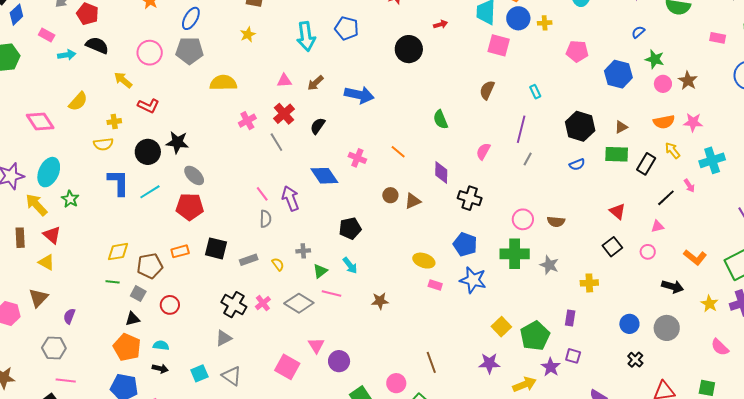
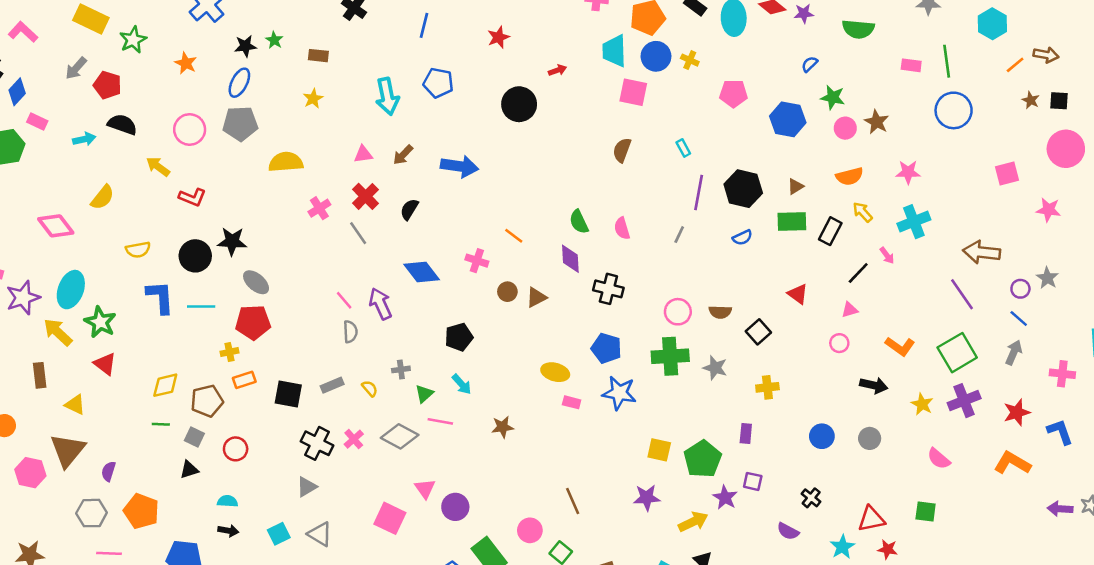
yellow cross: (545, 23) -> (690, 60), turned 32
pink rectangle: (47, 35) -> (37, 121), moved
green semicircle: (441, 120) -> (579, 222), moved
yellow cross: (114, 122) -> (229, 352), moved
pink star: (693, 122) -> (908, 172), moved
purple line: (521, 129) -> (699, 193), moved
pink semicircle: (483, 151) -> (622, 228), turned -42
pink cross: (357, 158) -> (477, 261), moved
cyan line: (150, 192) -> (201, 307), turned 35
green star: (70, 199) -> (100, 322), size x1.4
red triangle: (52, 235) -> (105, 364), moved
black square: (612, 247) -> (758, 332), moved
black square: (216, 248) -> (288, 394), moved
brown triangle: (38, 298) -> (68, 450), size x1.4
yellow square: (501, 327) -> (659, 450), turned -30
gray circle: (667, 328) -> (870, 438), size x0.7
orange pentagon: (127, 347) -> (141, 511), moved
black cross: (635, 360) -> (811, 498), moved

